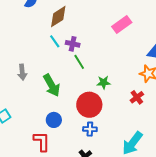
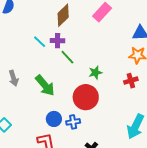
brown diamond: (58, 17) -> (63, 15), moved
red cross: (137, 97) -> (131, 81), turned 32
blue cross: (90, 129) -> (73, 122), moved

